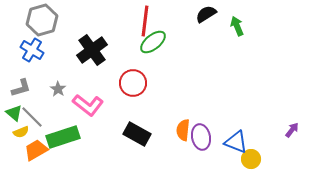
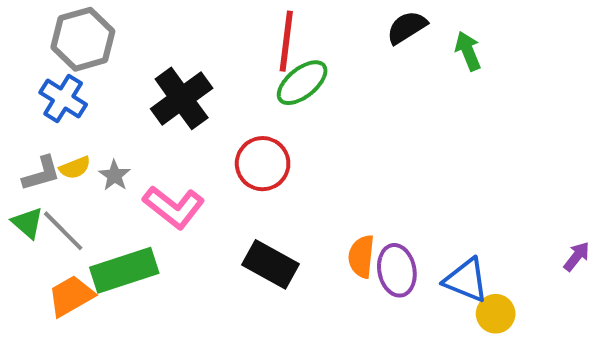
yellow semicircle: (21, 132) -> (75, 168), moved

